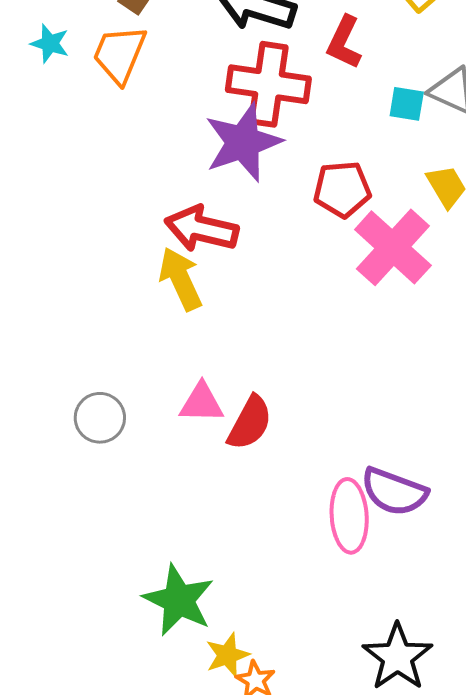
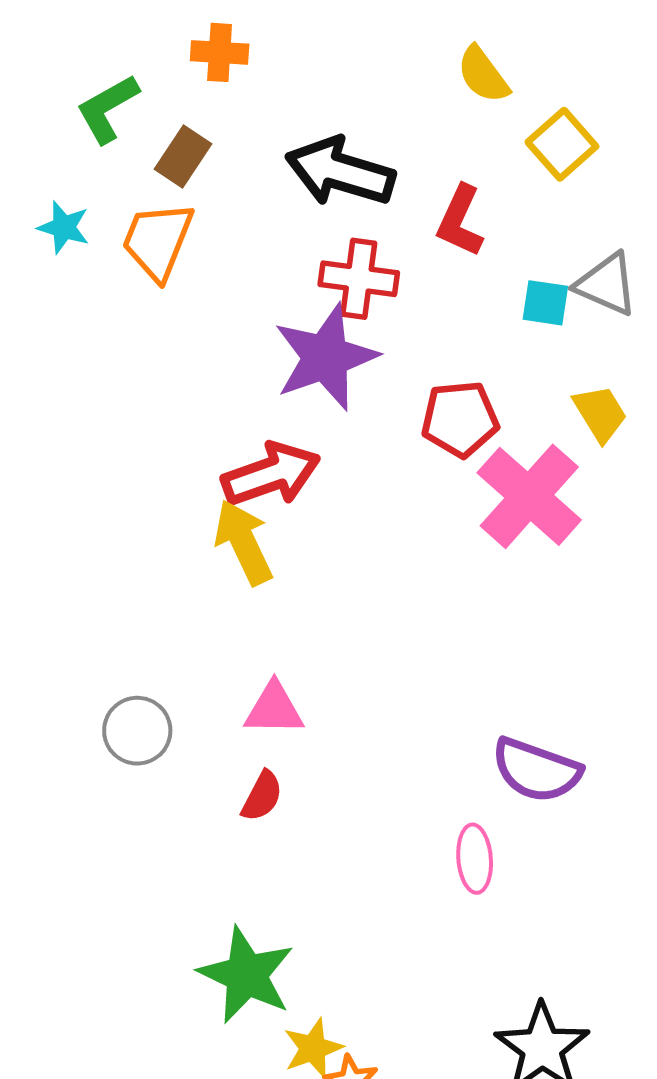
red cross: (268, 84) -> (359, 279), size x0.7
red arrow: (202, 229) -> (271, 474), turned 148
red semicircle: (250, 423) -> (262, 796), moved, size x0.7
purple semicircle: (394, 492) -> (536, 770), moved
pink ellipse: (349, 516) -> (475, 859), size x0.7

